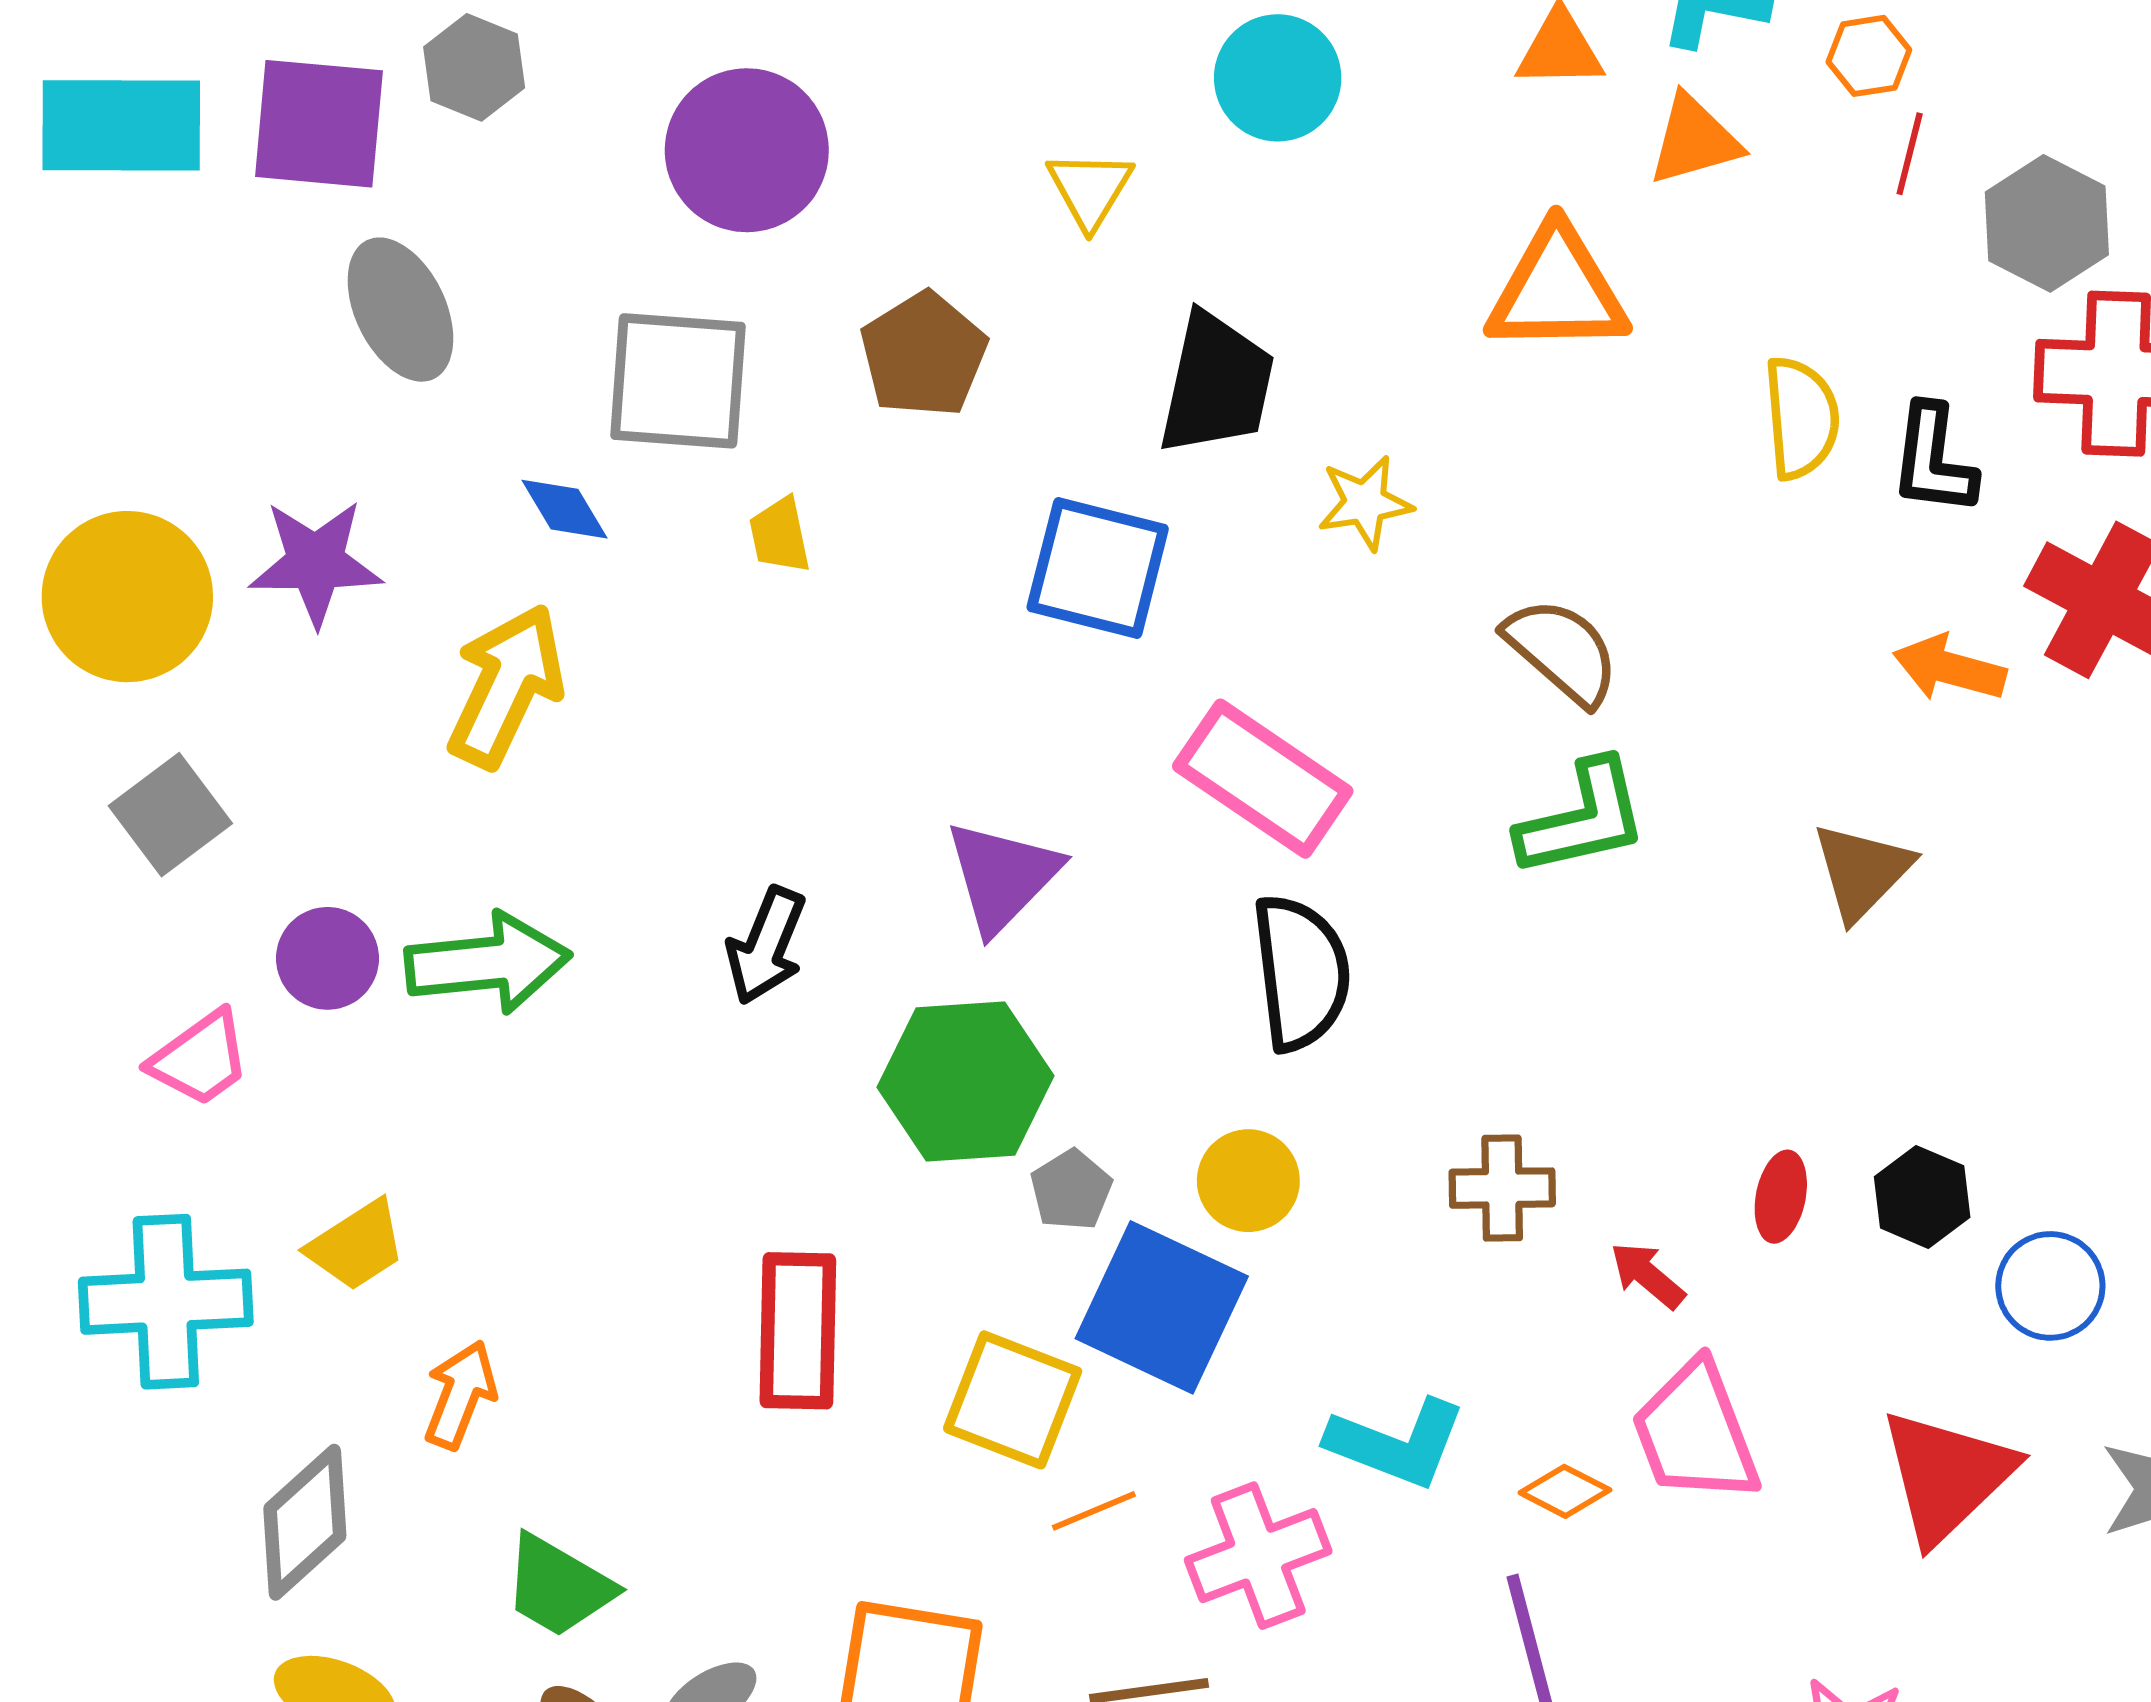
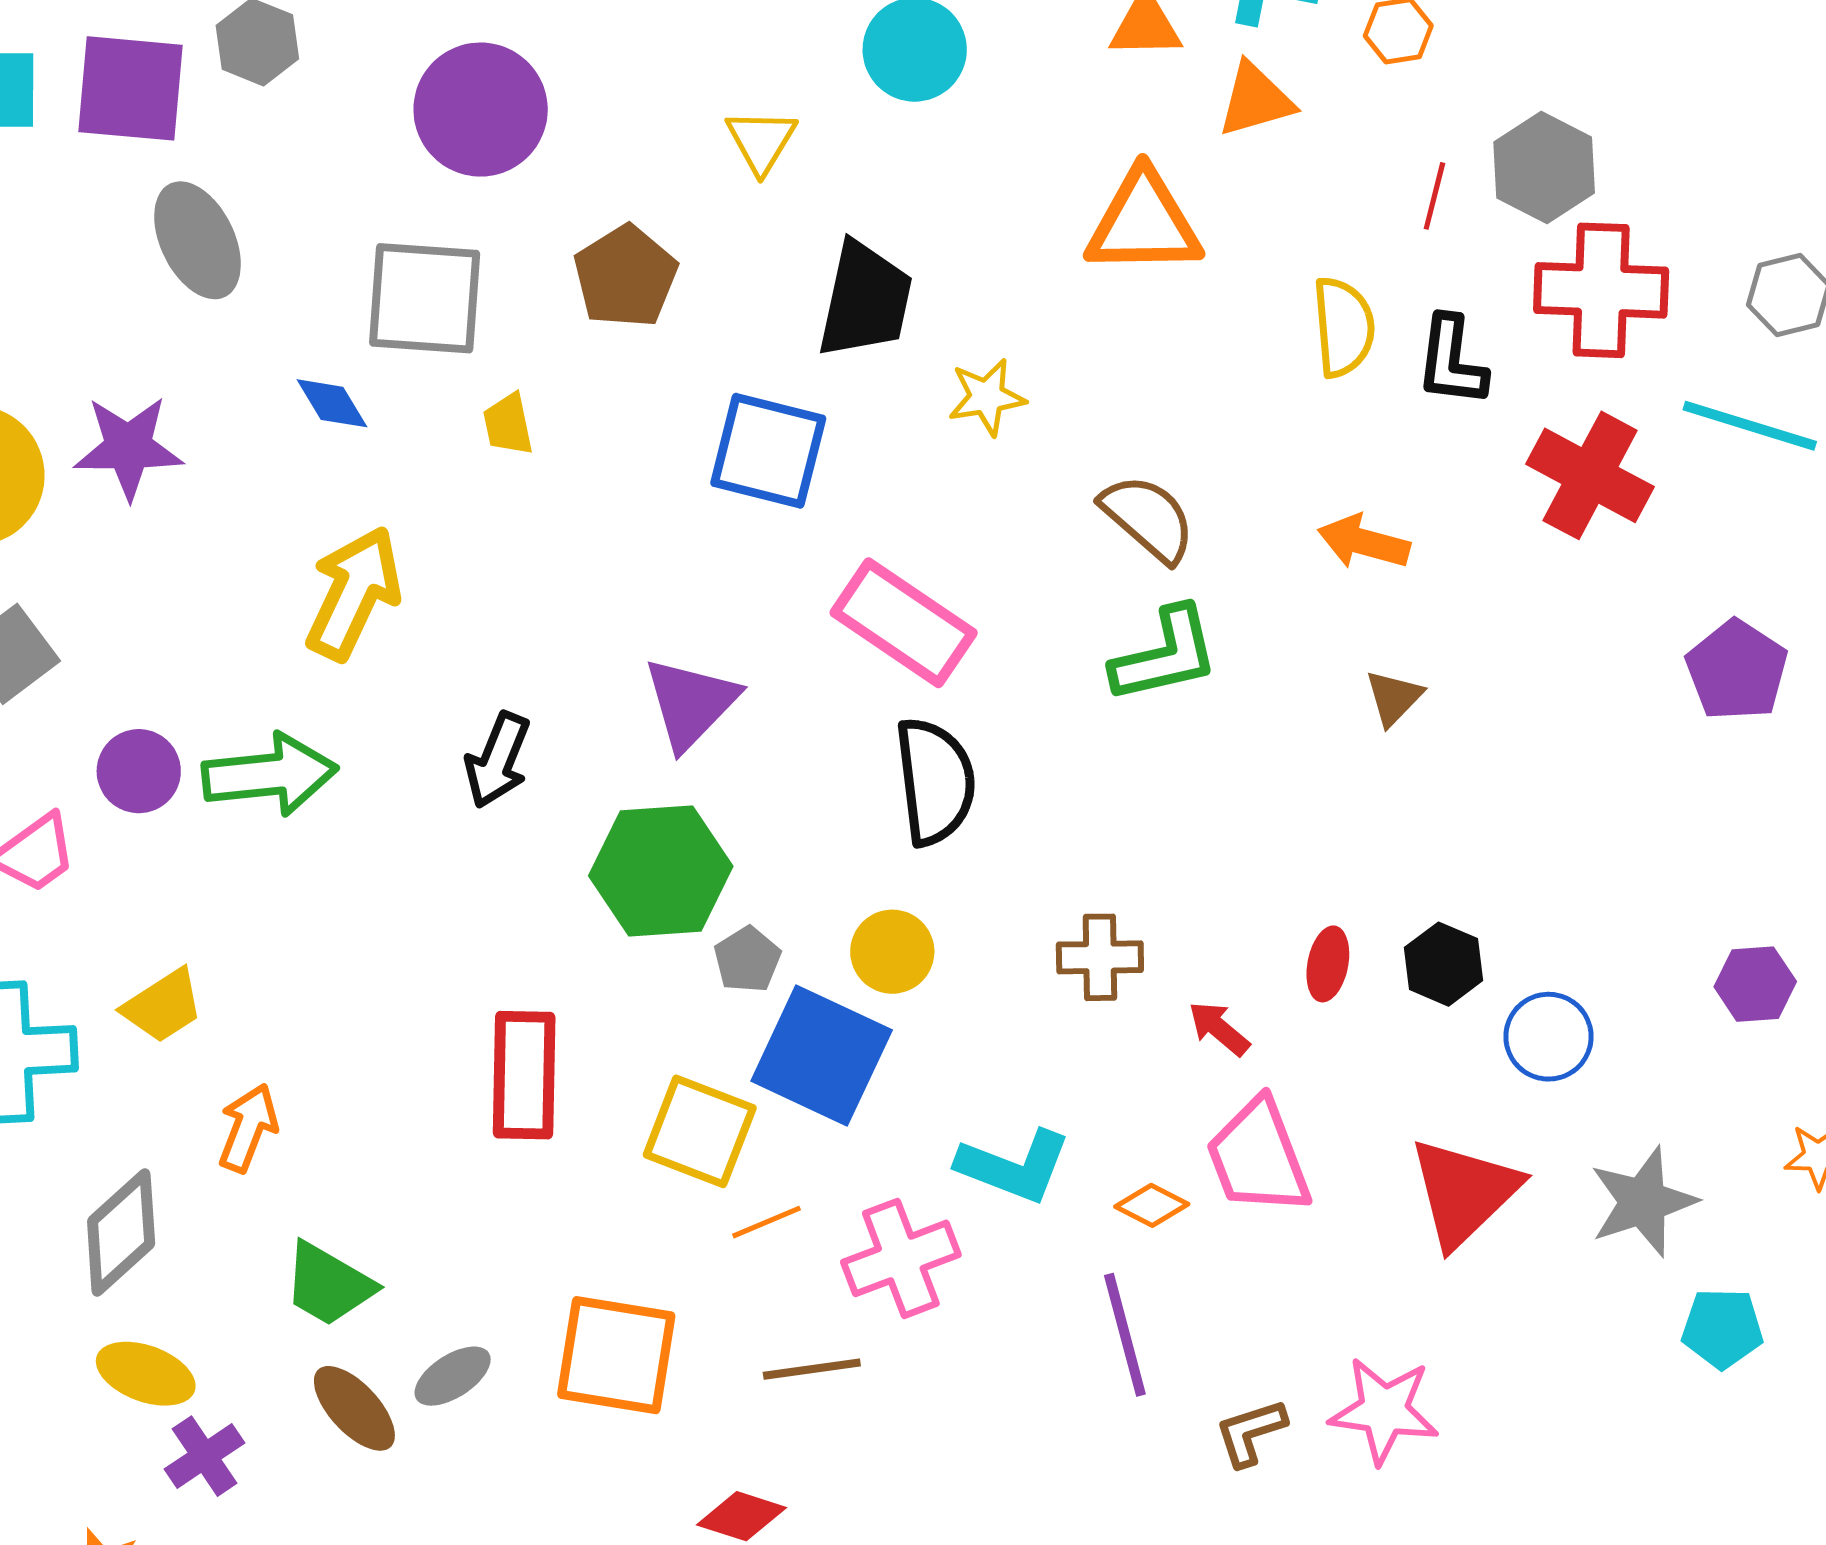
red line: (1910, 154) -> (1434, 196), moved
orange arrow: (1950, 668) -> (1364, 542), moved
yellow arrow: (506, 686) -> (354, 593), moved
brown triangle: (1862, 871) -> (1394, 698), size x0.7

